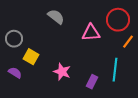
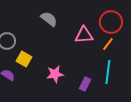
orange line: (128, 42) -> (108, 44), moved
pink star: (62, 72) -> (55, 74), turned -30

